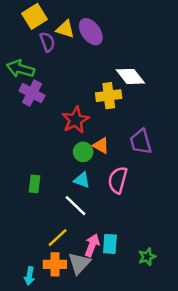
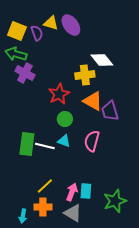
yellow square: (35, 16) -> (17, 31), moved, turned -36
orange triangle: (101, 146) -> (93, 101), moved, size x1.5
green rectangle: (35, 184) -> (27, 144), size x1.6
white line: (75, 206) -> (45, 146), moved, turned -30
green star: (147, 257) -> (115, 201), size x1.6
gray triangle: (79, 263) -> (73, 213), moved, turned -42

